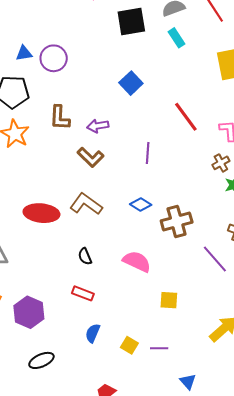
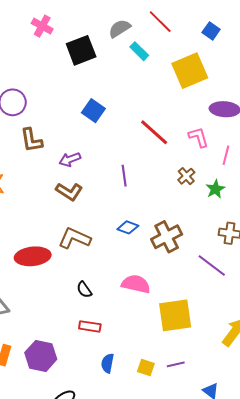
cyan rectangle: (177, 38) -> (139, 51), moved
brown L-shape: (60, 118) -> (31, 140), moved
brown cross: (221, 163) -> (186, 176), moved
yellow square: (169, 300) -> (175, 315), size x1.8

